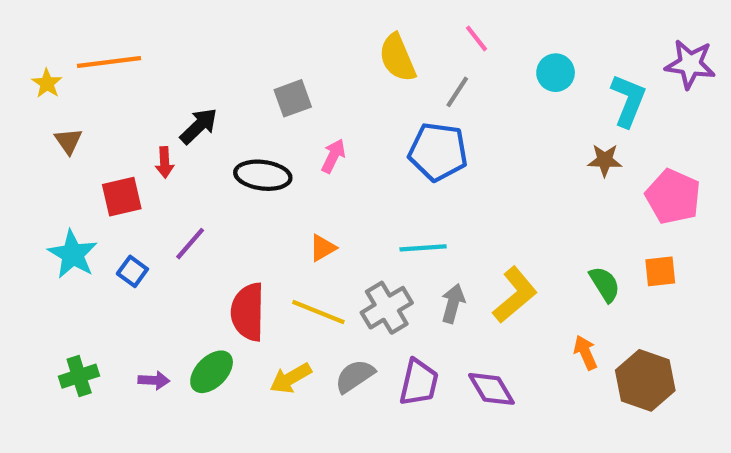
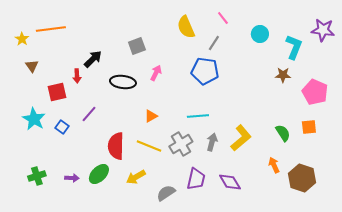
gray semicircle: (355, 376) -> (166, 193), moved

